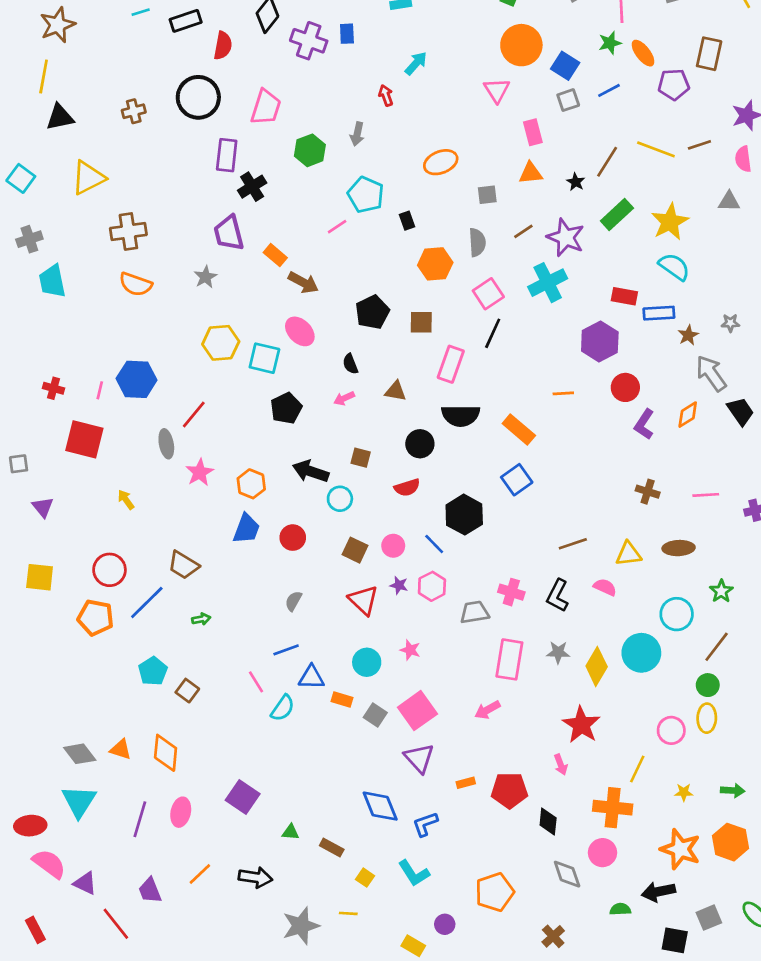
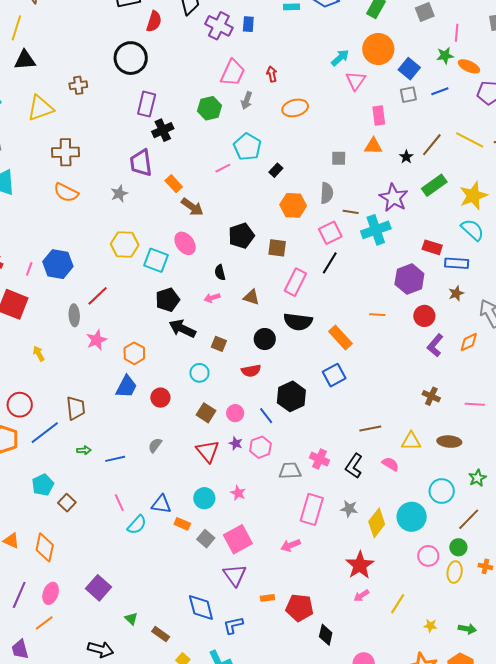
orange ellipse: (643, 53) -> (469, 66), turned -35
cyan arrow: (416, 63) -> (340, 58), moved
pink trapezoid: (266, 107) -> (233, 73), moved
brown cross: (134, 111) -> (78, 85), moved
orange ellipse: (441, 162) -> (295, 108), moved
black rectangle: (407, 221) -> (276, 170), turned 56
brown line: (523, 231) -> (351, 212), moved, turned 35
brown star: (688, 335) -> (456, 293), moved
black arrow: (311, 471) -> (182, 329), moved
brown trapezoid: (183, 565) -> (76, 408), turned -135
blue line: (286, 650) -> (115, 459), moved
pink circle: (671, 730) -> (428, 556), moved
pink arrow: (561, 765) -> (361, 596), moved, turned 70
orange cross: (613, 808) -> (485, 566), moved, size x0.5
green triangle: (291, 832) -> (131, 619), turned 32
orange line: (200, 874) -> (44, 623), moved

